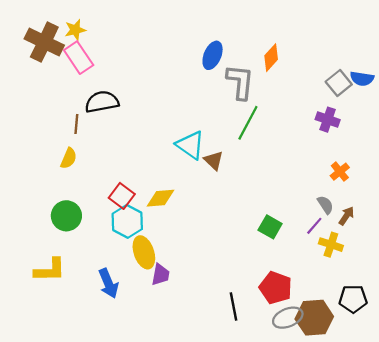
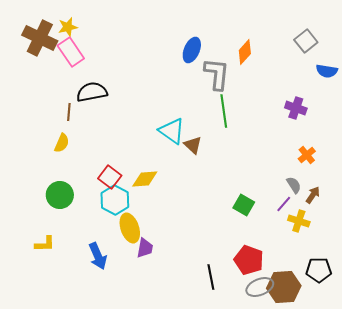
gray square: (339, 83) -> (306, 41), moved
green line: (248, 123) -> (224, 111), turned -36
yellow L-shape: (50, 270) -> (45, 244), size x0.7

